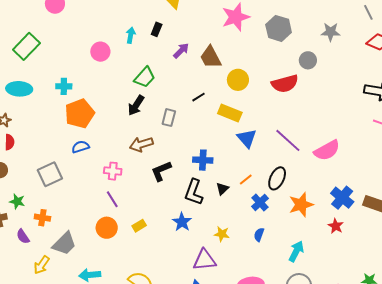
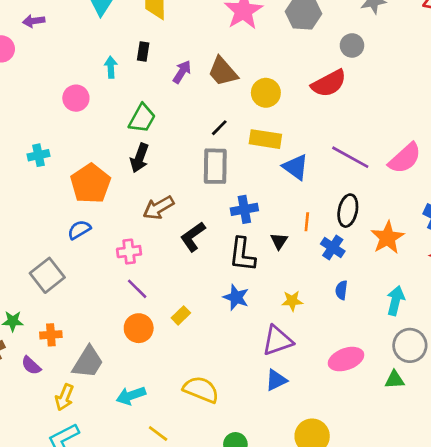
orange pentagon: (80, 113) -> (91, 184), moved
gray rectangle: (169, 118) -> (215, 166), moved, size x1.5
orange line: (246, 180) -> (307, 222), turned -32

